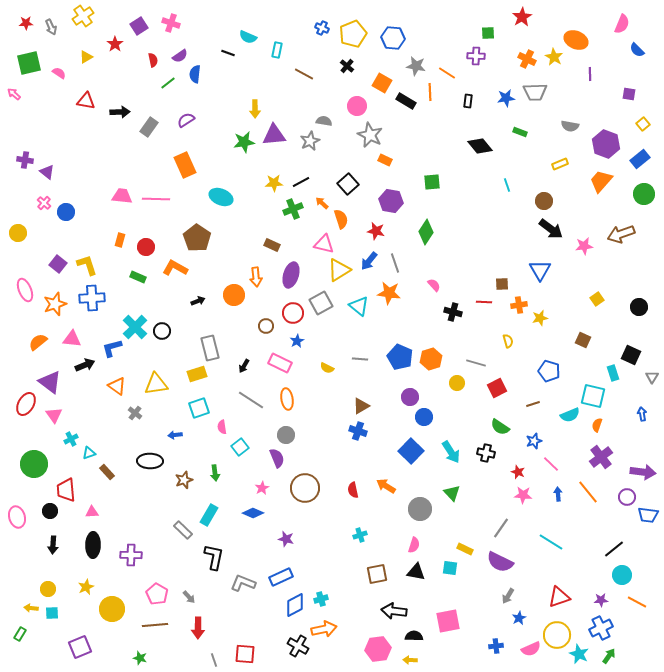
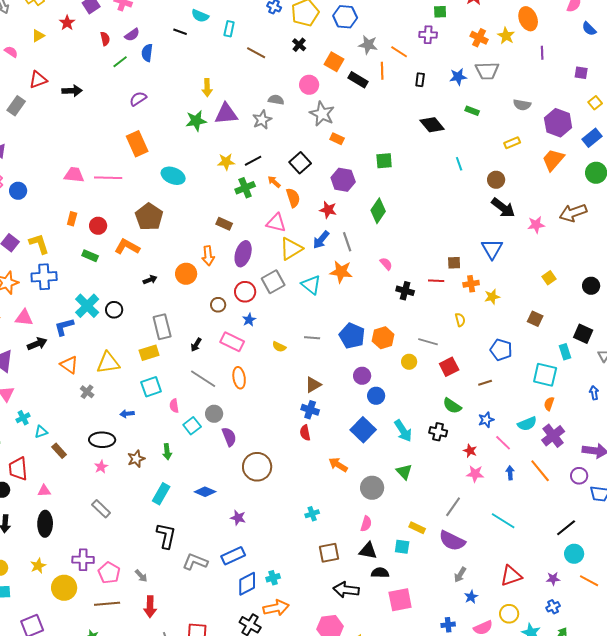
orange ellipse: (576, 40) -> (528, 19), turned 45
red triangle: (86, 101) -> (38, 80), turned -30
gray rectangle: (149, 127) -> (16, 106), moved
cyan semicircle: (570, 415) -> (527, 424), moved
gray circle: (286, 435) -> (214, 414), moved
pink star: (262, 488) -> (101, 467), moved
red semicircle: (353, 490) -> (305, 433), moved
gray rectangle: (183, 530) -> (101, 509), moved
purple cross: (131, 555) -> (83, 560), moved
blue cross: (601, 628) -> (553, 607), size x0.6
yellow circle: (557, 635) -> (509, 614), size x0.7
black semicircle: (414, 636) -> (380, 573), moved

